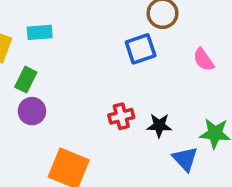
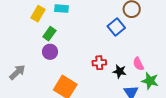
blue square: (141, 49) -> (116, 27), turned -30
pink semicircle: (204, 60) -> (138, 64), moved

